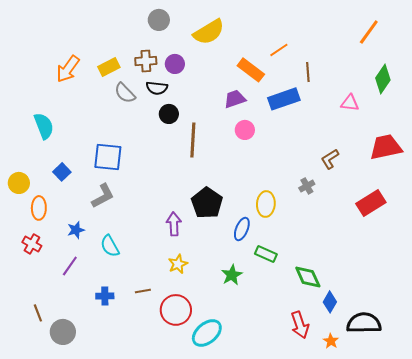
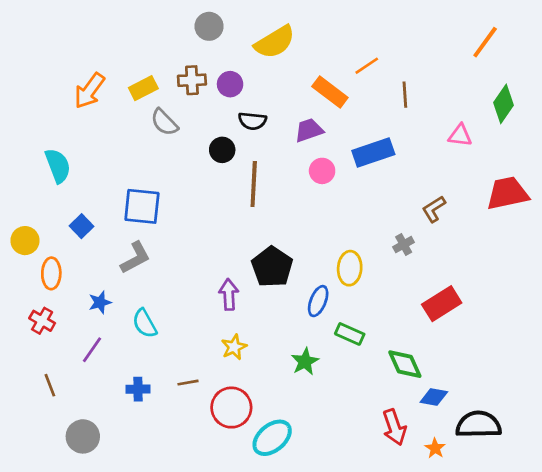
black semicircle: (157, 88) -> (252, 121), moved
blue rectangle: (284, 99) -> (373, 152), moved
red rectangle: (371, 203) -> (442, 304), moved
blue diamond: (330, 302) -> (434, 397), turned 70
brown line: (38, 313) -> (50, 385), moved

